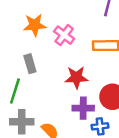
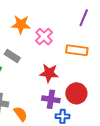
gray rectangle: (30, 64) -> (12, 56), turned -49

